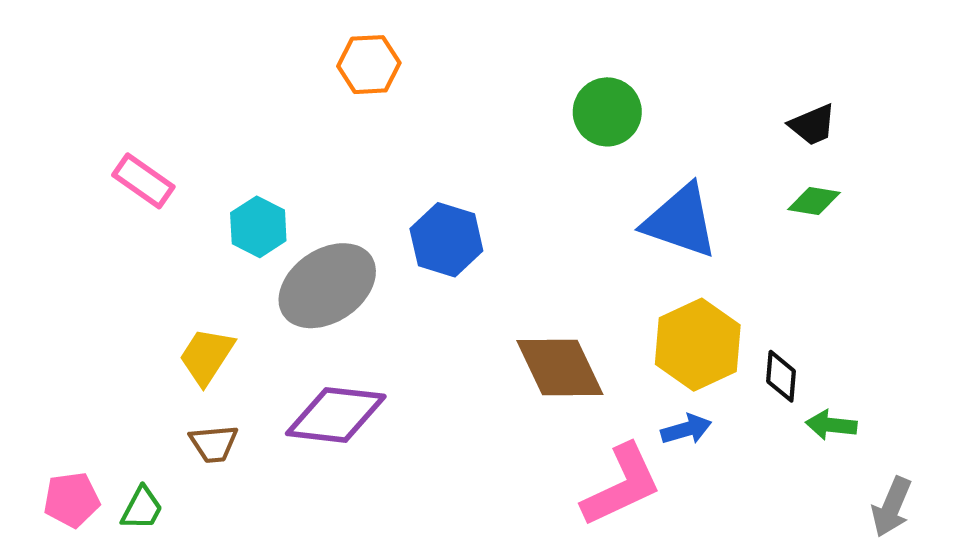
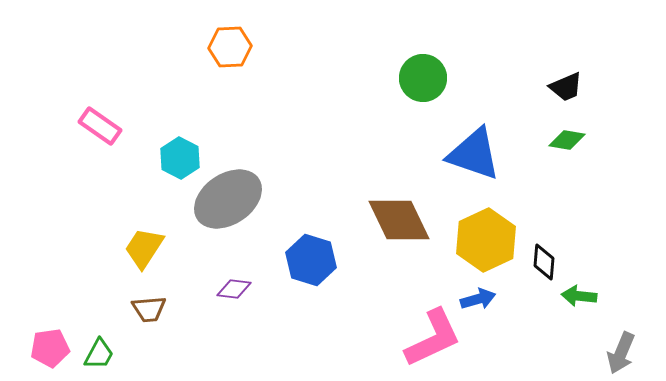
orange hexagon: (369, 65) -> (230, 47), moved
blue hexagon: (446, 240) -> (311, 260), moved
brown diamond: (560, 368) -> (399, 220), moved
purple diamond: (336, 415) -> (234, 289), size x0.5

